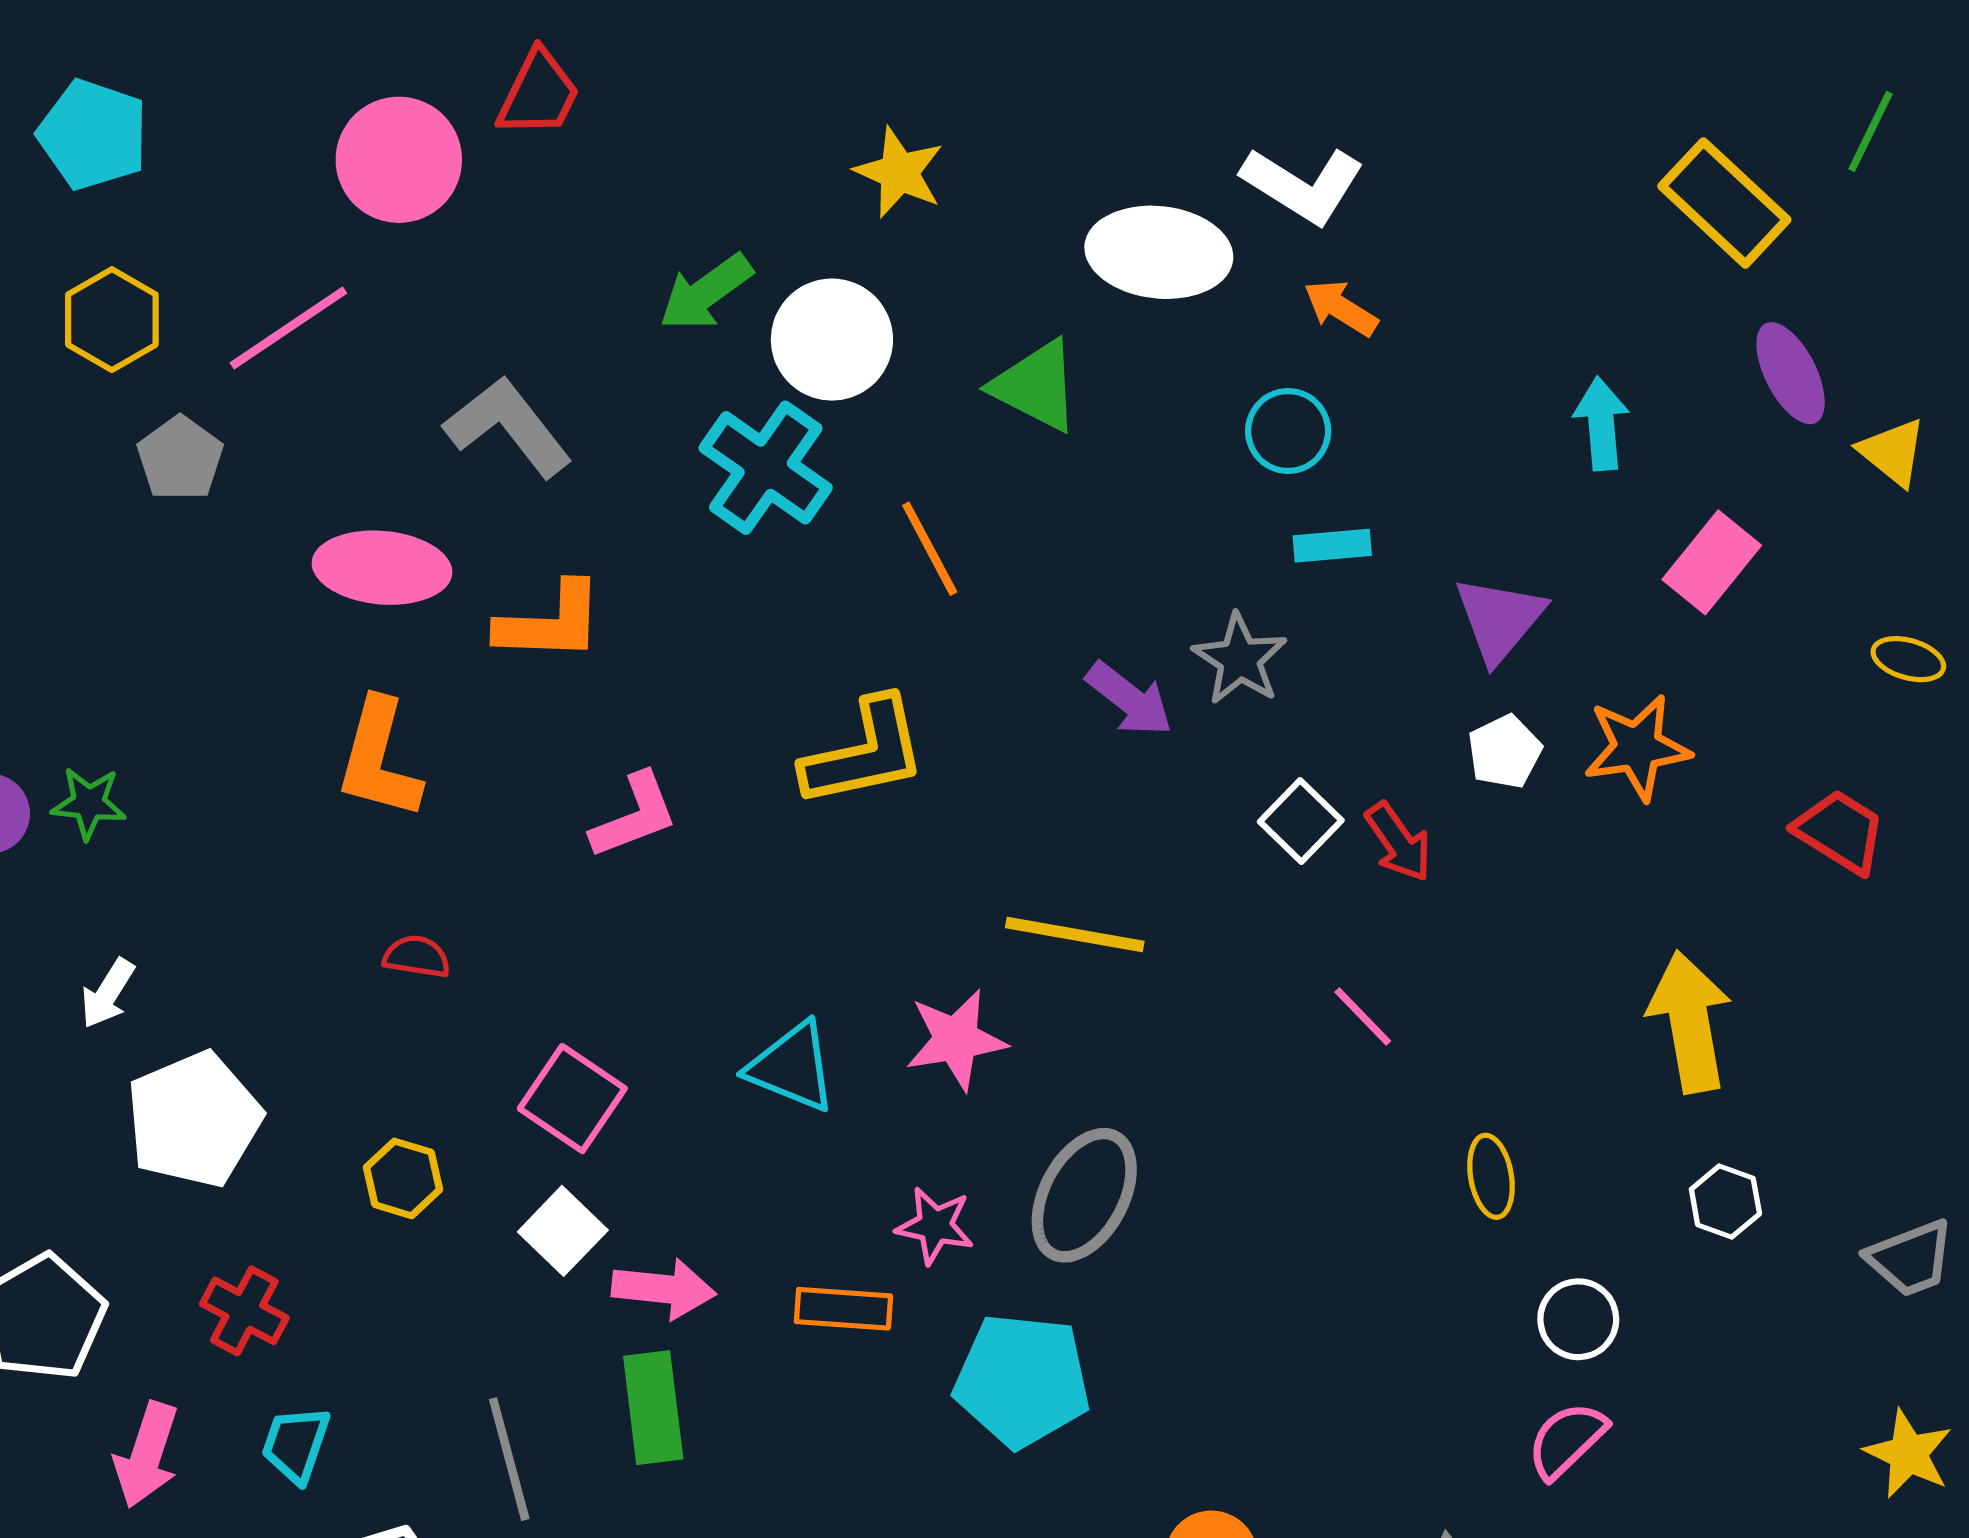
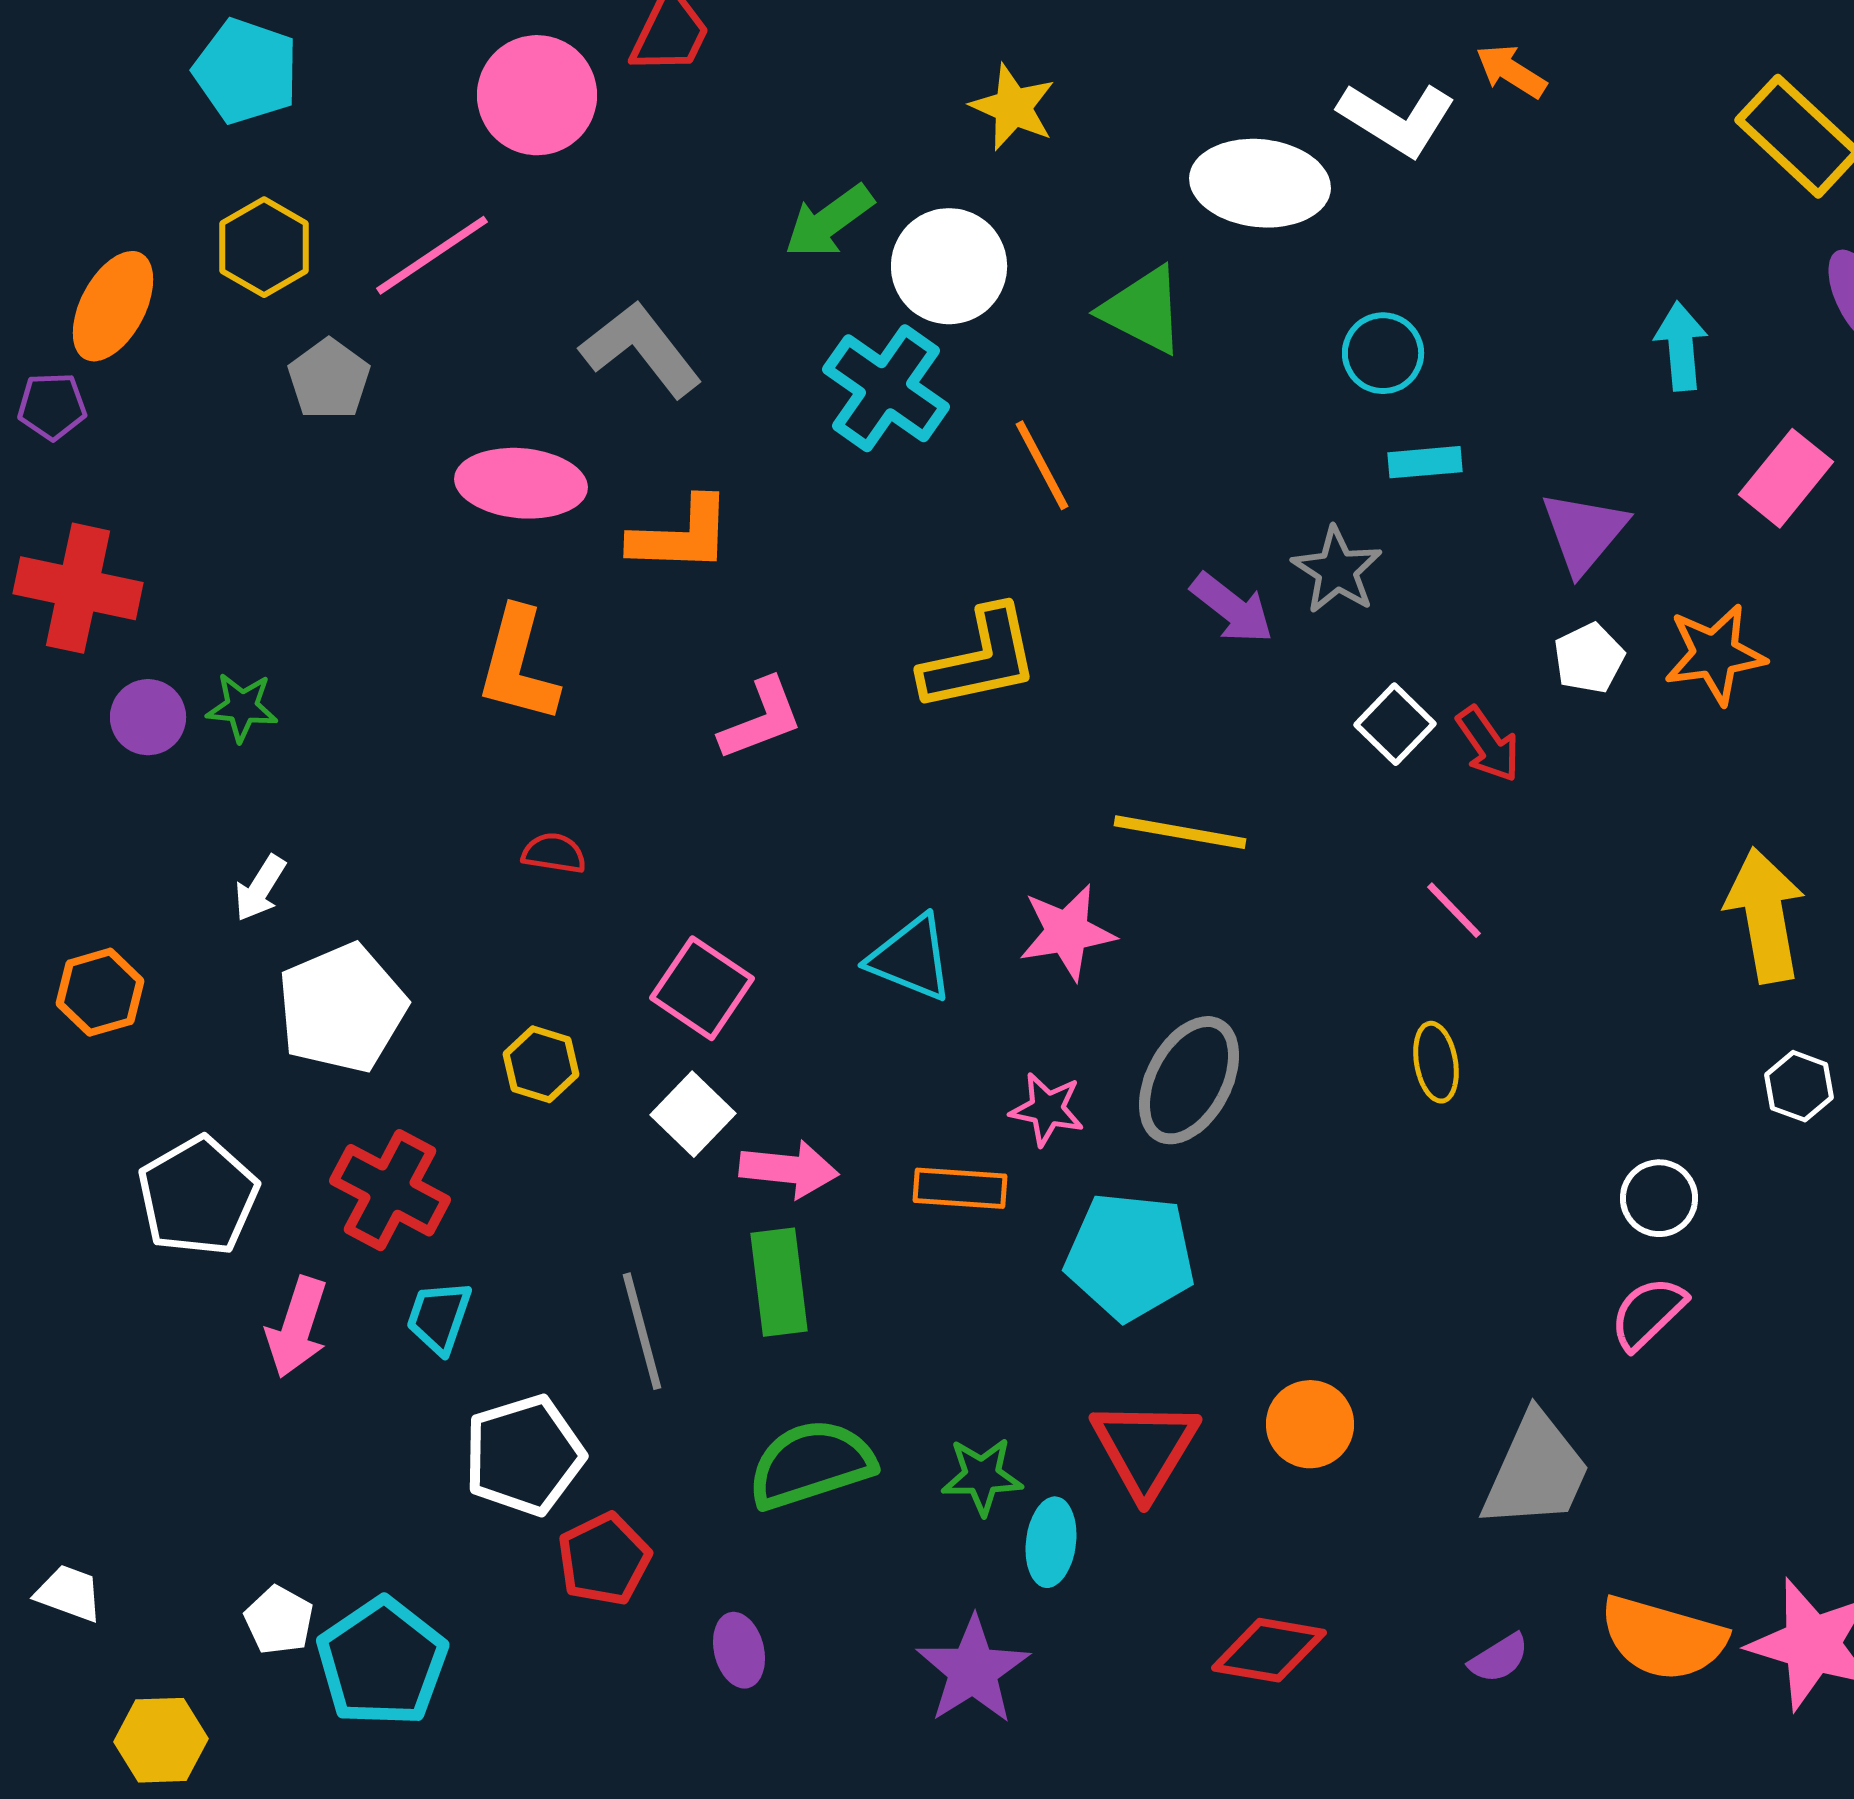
orange arrow: (1341, 308) -> (1511, 71), moved
yellow ellipse: (1491, 1176) -> (1436, 1062), moved
red cross: (244, 1311) -> (390, 1190), size x1.4

